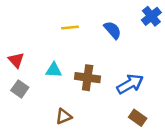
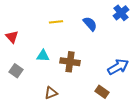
red triangle: (16, 60) -> (12, 37), moved
blue arrow: (130, 84) -> (118, 67), moved
brown rectangle: (138, 118) -> (102, 92), moved

